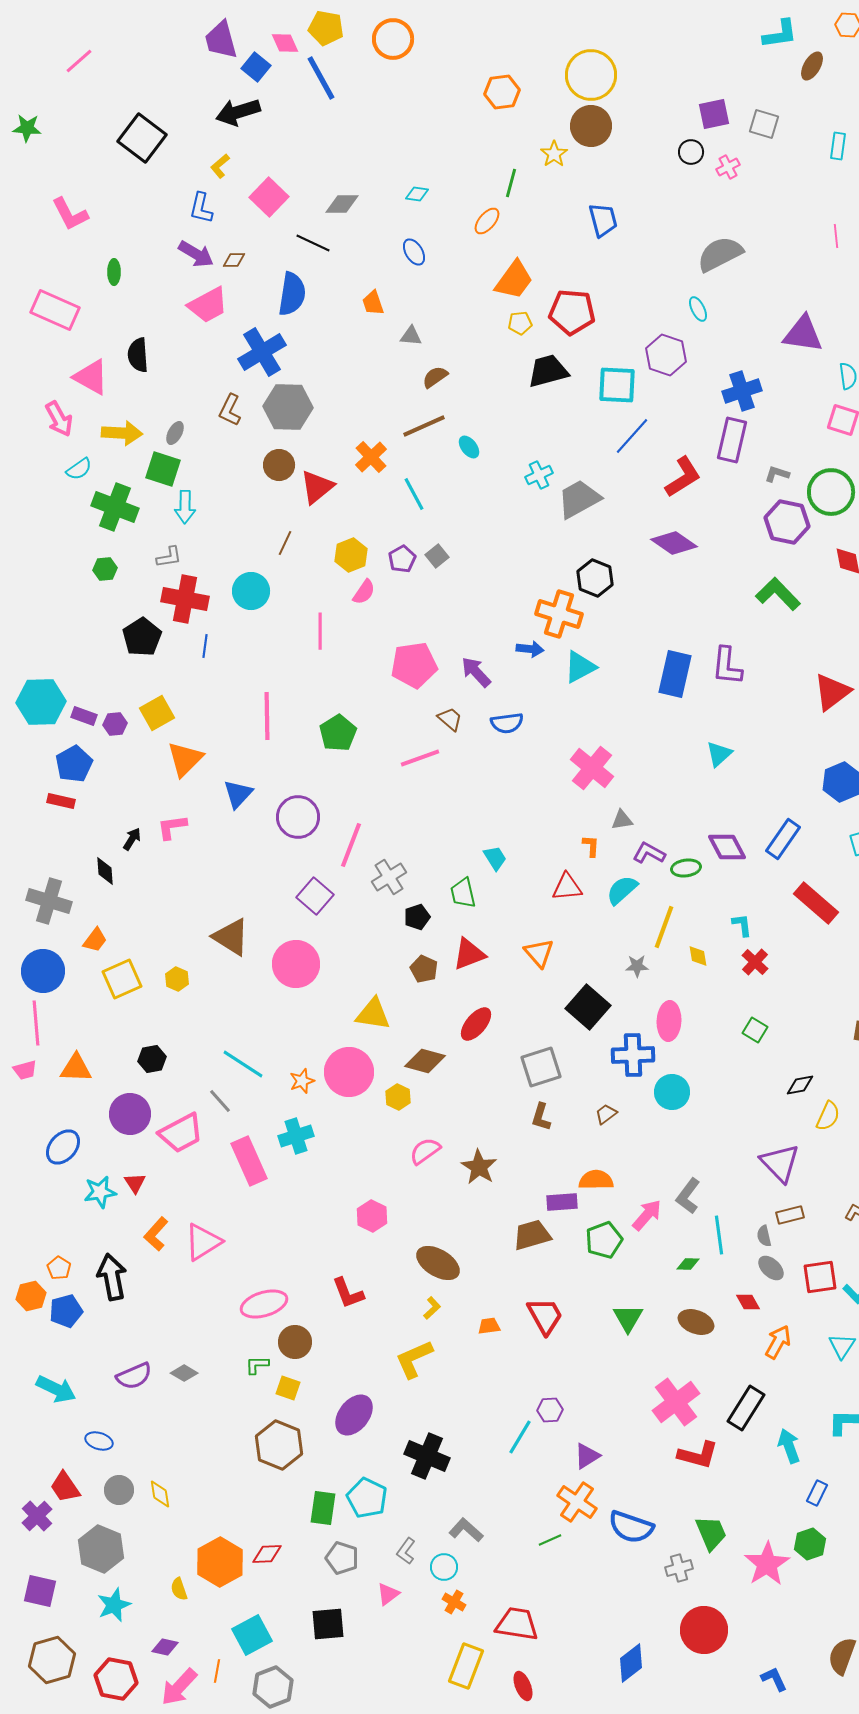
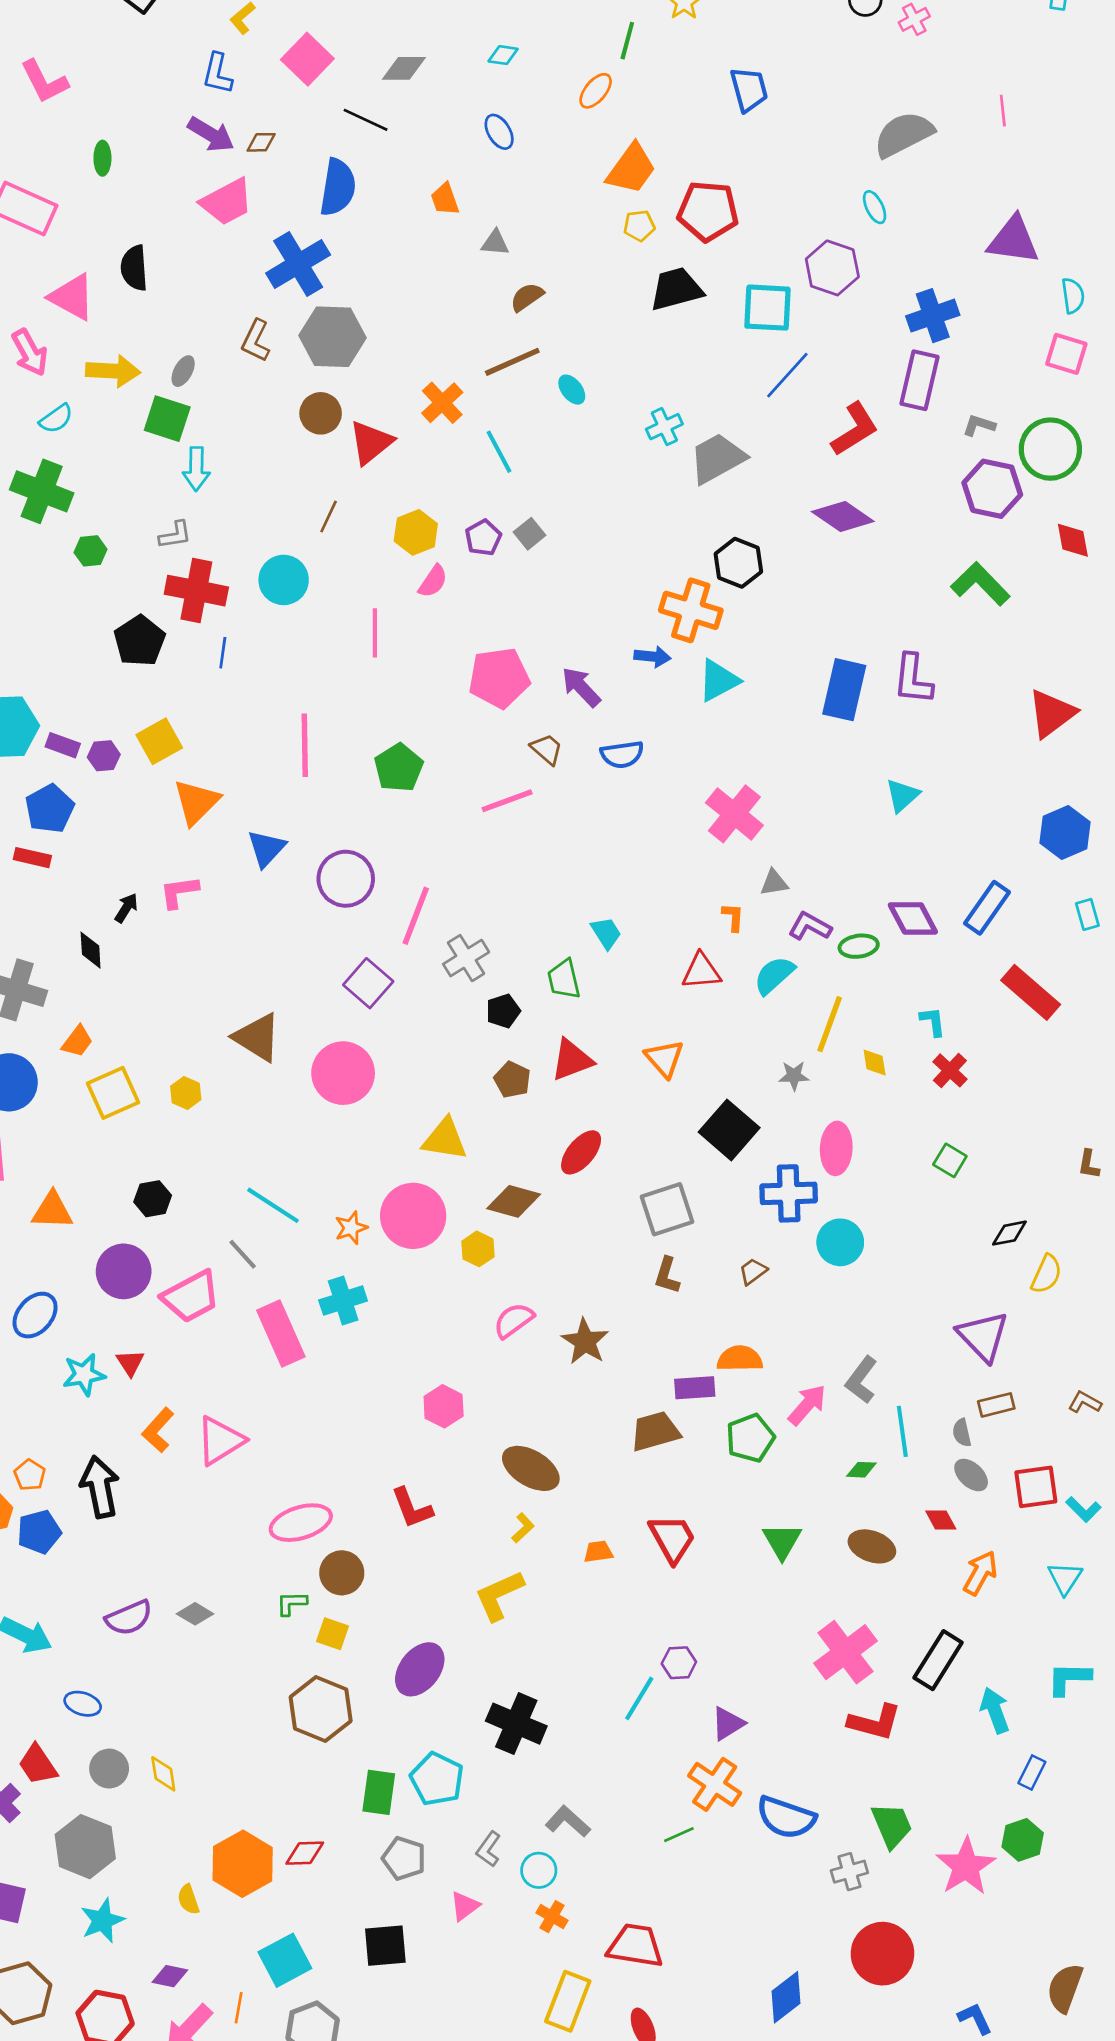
pink line: (836, 236) -> (1003, 111), moved
green cross: (115, 507) -> (42, 491), moved

